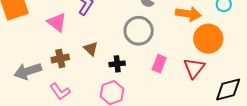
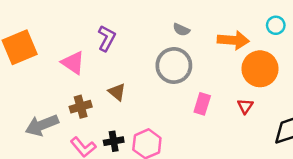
black cross: (117, 64) -> (114, 141), moved
red triangle: (194, 68) -> (245, 106), size x0.6

